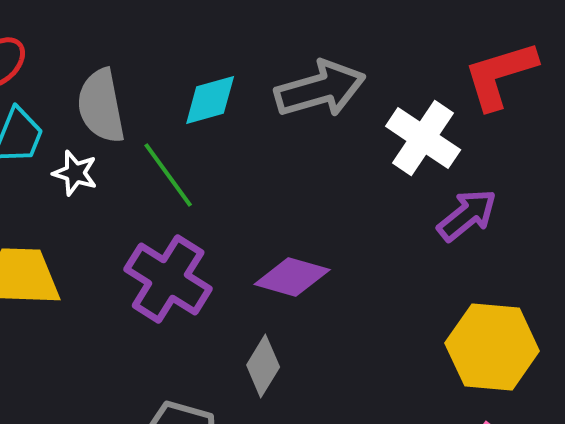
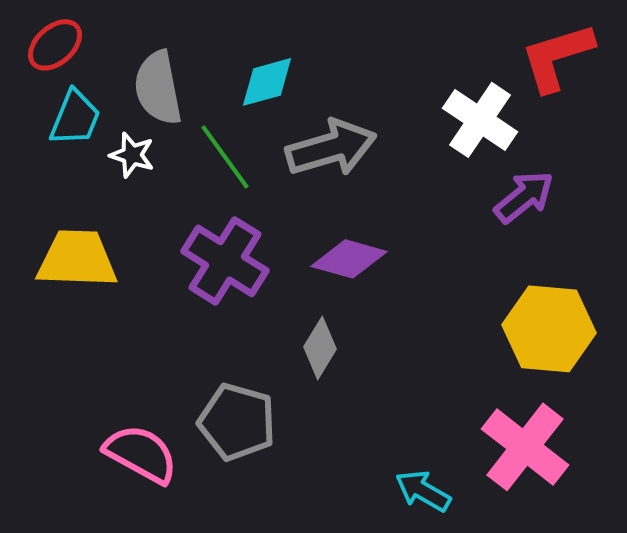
gray arrow: (320, 89) -> (331, 148), moved

